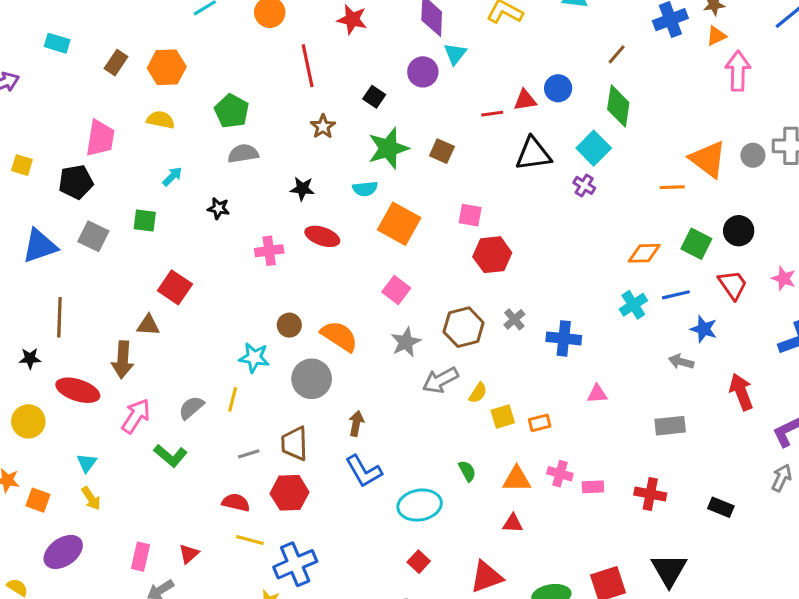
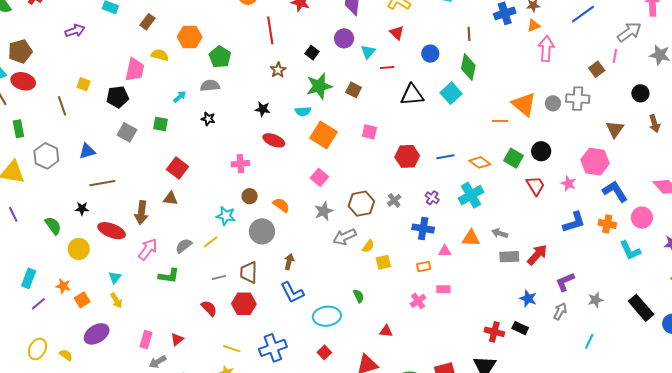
cyan triangle: (455, 54) -> (368, 52), moved
brown line: (617, 54) -> (469, 34), turned -48
orange hexagon: (167, 67) -> (190, 37), moved
red triangle: (525, 100) -> (397, 33), moved, turned 49
yellow semicircle: (161, 120) -> (160, 55), moved
gray semicircle: (243, 154) -> (210, 86), moved
purple cross: (584, 185) -> (432, 198), moved
blue triangle: (40, 246) -> (87, 151), moved, size x0.7
pink cross: (269, 251) -> (240, 164), moved
orange diamond: (644, 253) -> (480, 162), turned 35
red hexagon: (492, 255) -> (407, 156), moved
blue line: (676, 295) -> (445, 157), moved
cyan cross: (633, 305) -> (471, 195), size x1.4
brown line: (59, 317) -> (102, 183), turned 75
brown triangle: (148, 325) -> (171, 199), moved
blue star: (704, 329) -> (528, 298), moved
orange semicircle: (339, 336) -> (281, 205), size x0.7
blue cross: (564, 338) -> (423, 228), moved
red arrow: (741, 392) -> (537, 255), turned 60
yellow line: (233, 399) -> (211, 242), turned 35
orange rectangle: (540, 423) -> (424, 266), moved
gray rectangle: (670, 426) -> (509, 257), moved
green L-shape: (171, 456) -> (169, 276), turned -35
pink cross: (560, 474) -> (418, 301), turned 35
orange triangle: (517, 479) -> (471, 238), moved
pink rectangle: (593, 487) -> (443, 289), moved
red cross: (650, 494) -> (494, 332), moved
orange square: (38, 500) -> (82, 300), turned 35
red semicircle: (236, 503) -> (209, 308), turned 30
yellow line: (250, 540) -> (232, 349), moved
blue cross: (295, 564) -> (273, 348), moved

